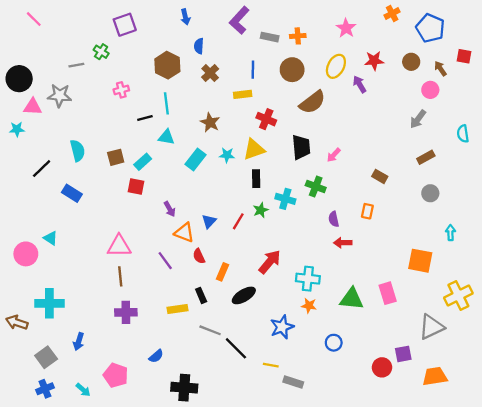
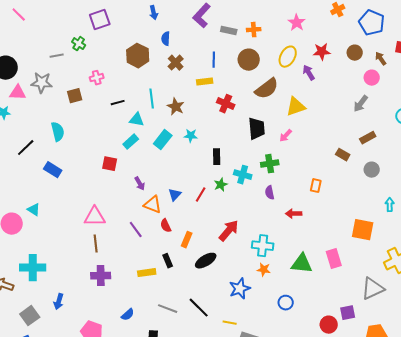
cyan line: (166, 103) -> (152, 99), moved
yellow triangle: (254, 149) -> (296, 107), moved
brown square: (116, 157) -> (75, 96), moved
cyan rectangle: (143, 162) -> (131, 142), moved
brown rectangle: (380, 176) -> (343, 155), moved
green cross: (316, 187) -> (270, 164), turned -30
purple semicircle: (334, 219) -> (270, 193), moved
gray line: (210, 330) -> (168, 309), moved

